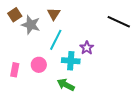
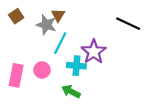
gray star: (31, 25) -> (46, 25), moved
purple star: (87, 48) -> (94, 52), size x1.6
pink rectangle: (15, 70) -> (16, 75), size x1.5

